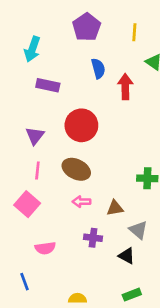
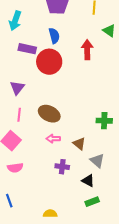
blue semicircle: (98, 68) -> (54, 36), moved
red circle: (81, 125) -> (49, 62), moved
brown triangle: (115, 208) -> (79, 144), turned 48
pink semicircle: (45, 248) -> (15, 168), moved
green rectangle: (132, 295) -> (92, 202), moved

